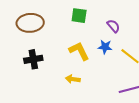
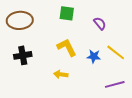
blue star: (105, 47) -> (94, 56), moved

